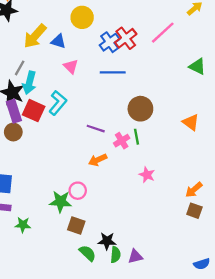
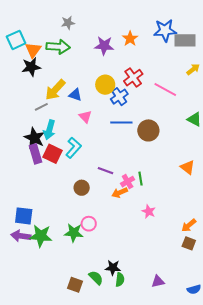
yellow circle: (82, 17) -> (105, 85), moved
pink line: (163, 33) -> (165, 89), turned 70
red cross: (126, 38) -> (133, 78), moved
gray line: (20, 68) -> (41, 107), moved, turned 32
brown circle: (140, 109) -> (148, 130), moved
brown circle: (13, 132) -> (82, 188), moved
orange arrow: (98, 160) -> (120, 193), moved
green star: (23, 225) -> (41, 236), moved, size x1.6
brown square: (76, 226) -> (75, 285), moved
purple triangle: (135, 256) -> (158, 281), moved

